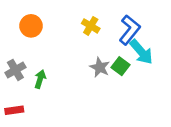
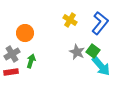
orange circle: (31, 26) -> (25, 33), moved
cyan arrow: (141, 52) -> (101, 66), moved
red rectangle: (14, 110) -> (11, 72), moved

